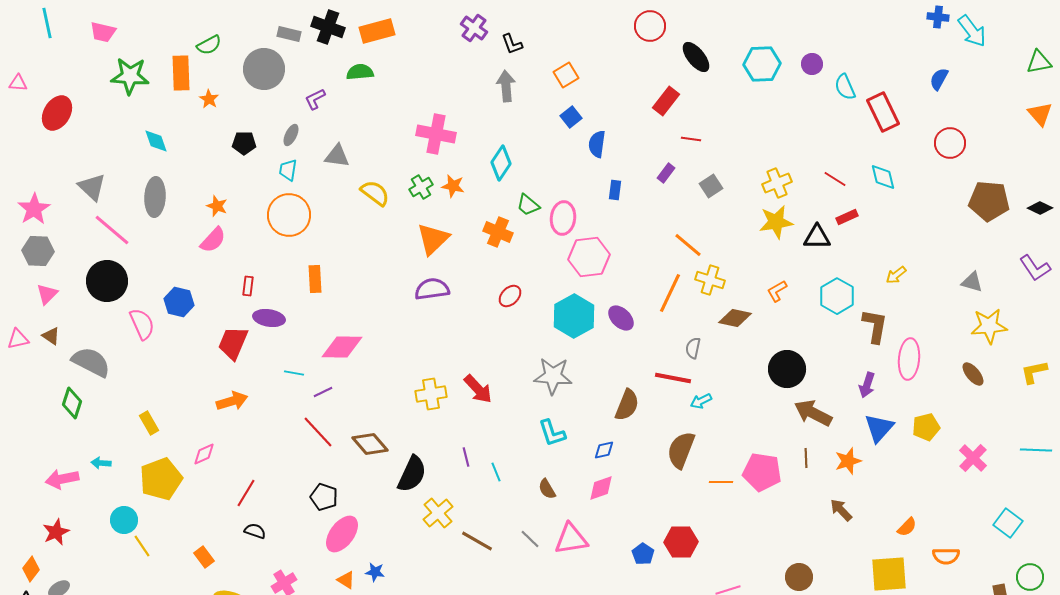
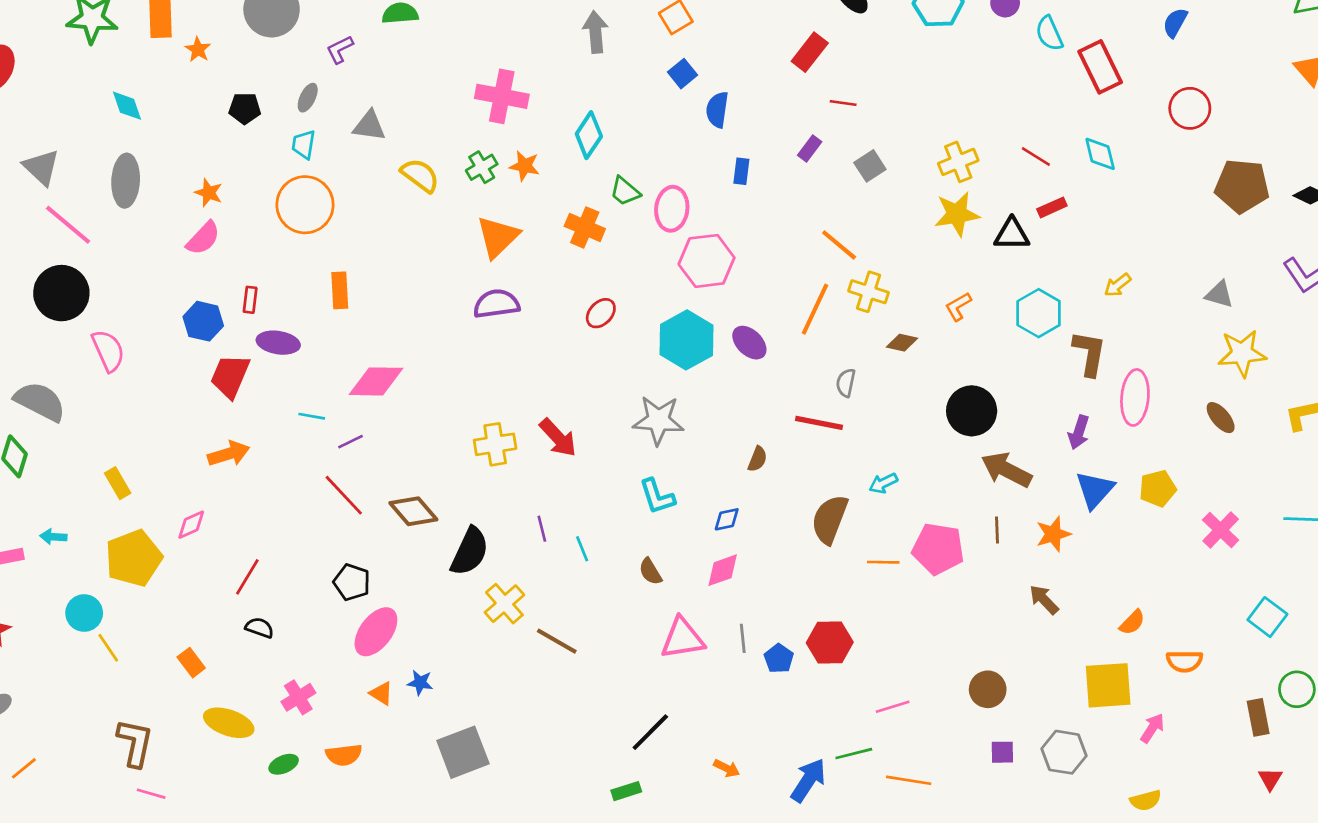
blue hexagon: (179, 302) -> (203, 321), moved
brown diamond: (735, 318) -> (902, 343), size x0.7
cyan arrow: (701, 401) -> (883, 483), moved
brown semicircle: (627, 405) -> (757, 459), size x0.6
gray line: (530, 539) -> (743, 638), moved, turned 40

